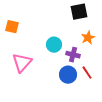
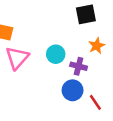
pink triangle: (22, 63) -> (17, 58), moved
red line: (87, 73) -> (95, 102), moved

